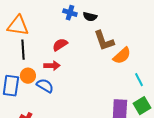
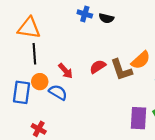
brown L-shape: (104, 41) -> (121, 70), moved
red semicircle: (60, 45) -> (98, 67), moved
red arrow: (52, 66) -> (66, 71), turned 49

